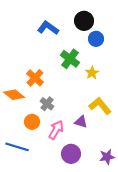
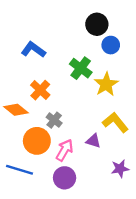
blue L-shape: (48, 28) -> (33, 50), moved
yellow star: (92, 73) -> (106, 84), size x1.5
orange circle: (32, 122) -> (37, 141), size x1.5
purple circle: (71, 154) -> (65, 178), moved
purple star: (107, 157) -> (120, 169), moved

